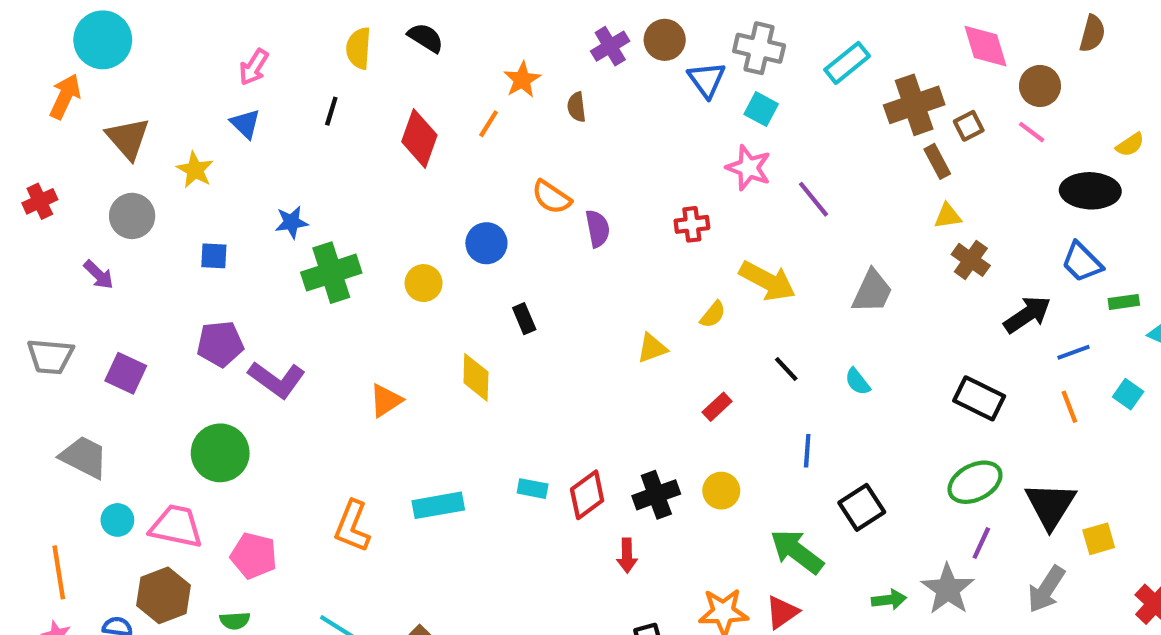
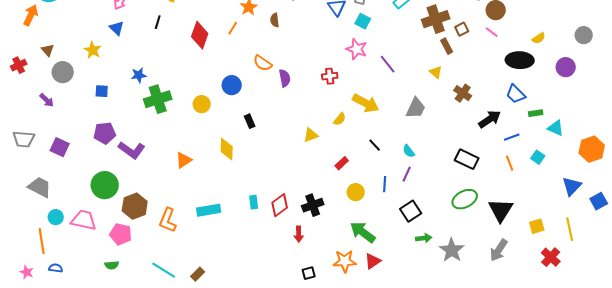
brown triangle: (128, 138) -> (48, 50), moved, size x0.6
yellow triangle: (948, 216) -> (436, 72), moved, turned 48
cyan rectangle: (533, 489) -> (254, 202), turned 72
yellow circle: (721, 491) -> (356, 192), moved
yellow square: (1099, 539) -> (537, 226), moved
purple line: (981, 543) -> (407, 174), moved
green arrow: (797, 551) -> (363, 232), moved
orange line: (59, 572) -> (42, 241), moved
brown hexagon: (164, 595) -> (135, 206), moved
green arrow: (889, 600) -> (424, 238), moved

